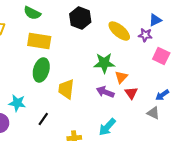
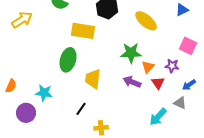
purple star: (145, 35) -> (172, 66), moved
yellow rectangle: (39, 41) -> (83, 31), moved
black line: (43, 119) -> (81, 109), moved
cyan arrow: (107, 127) -> (158, 117), moved

